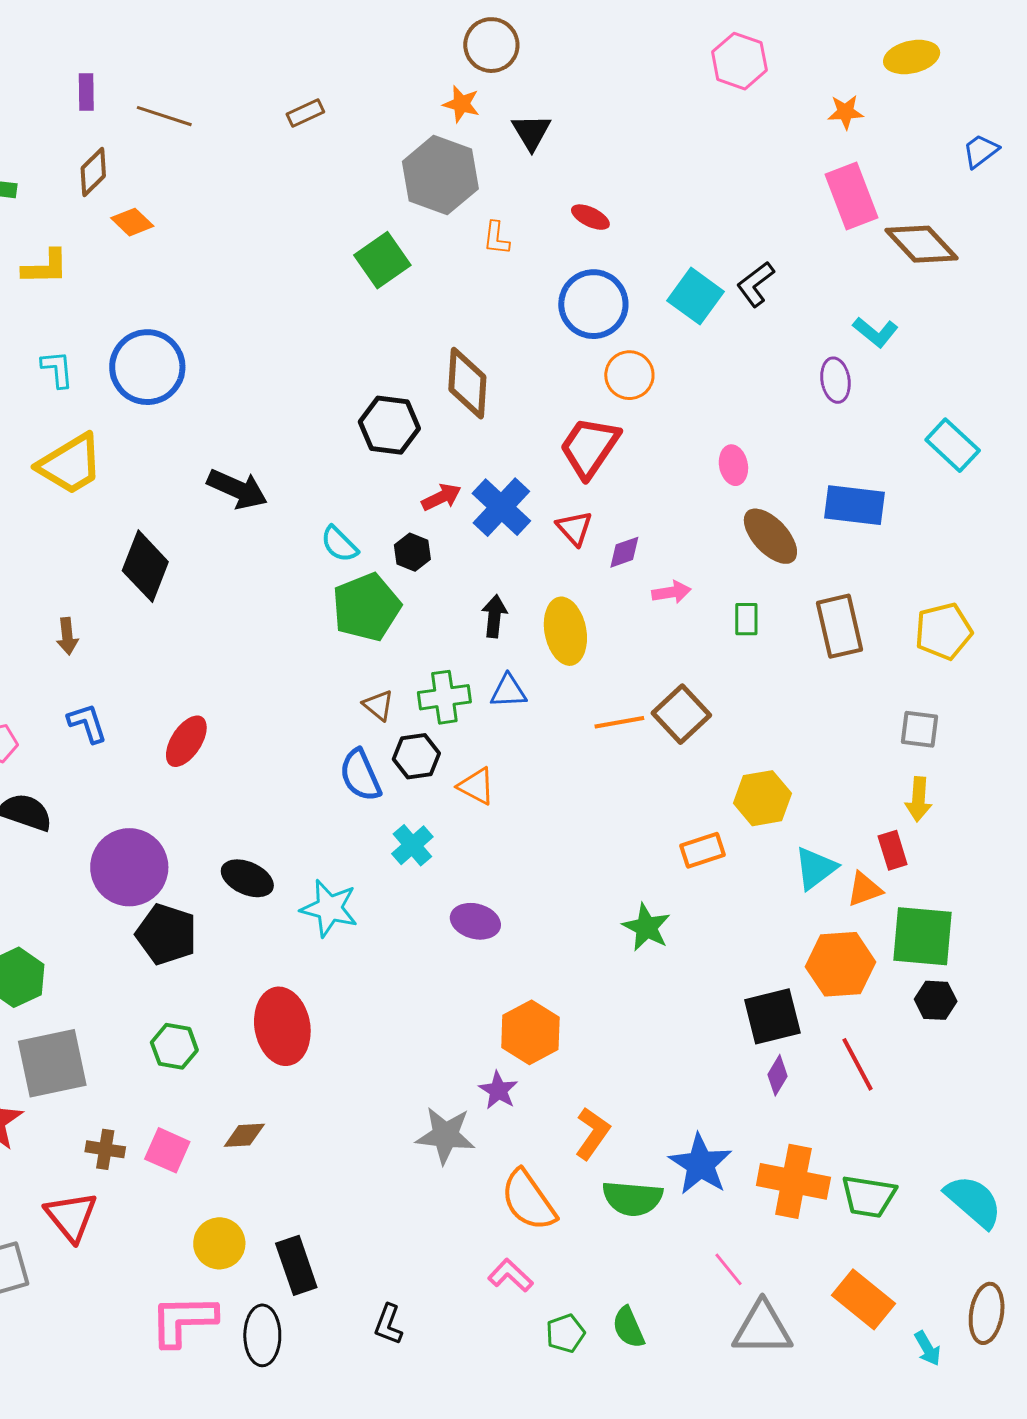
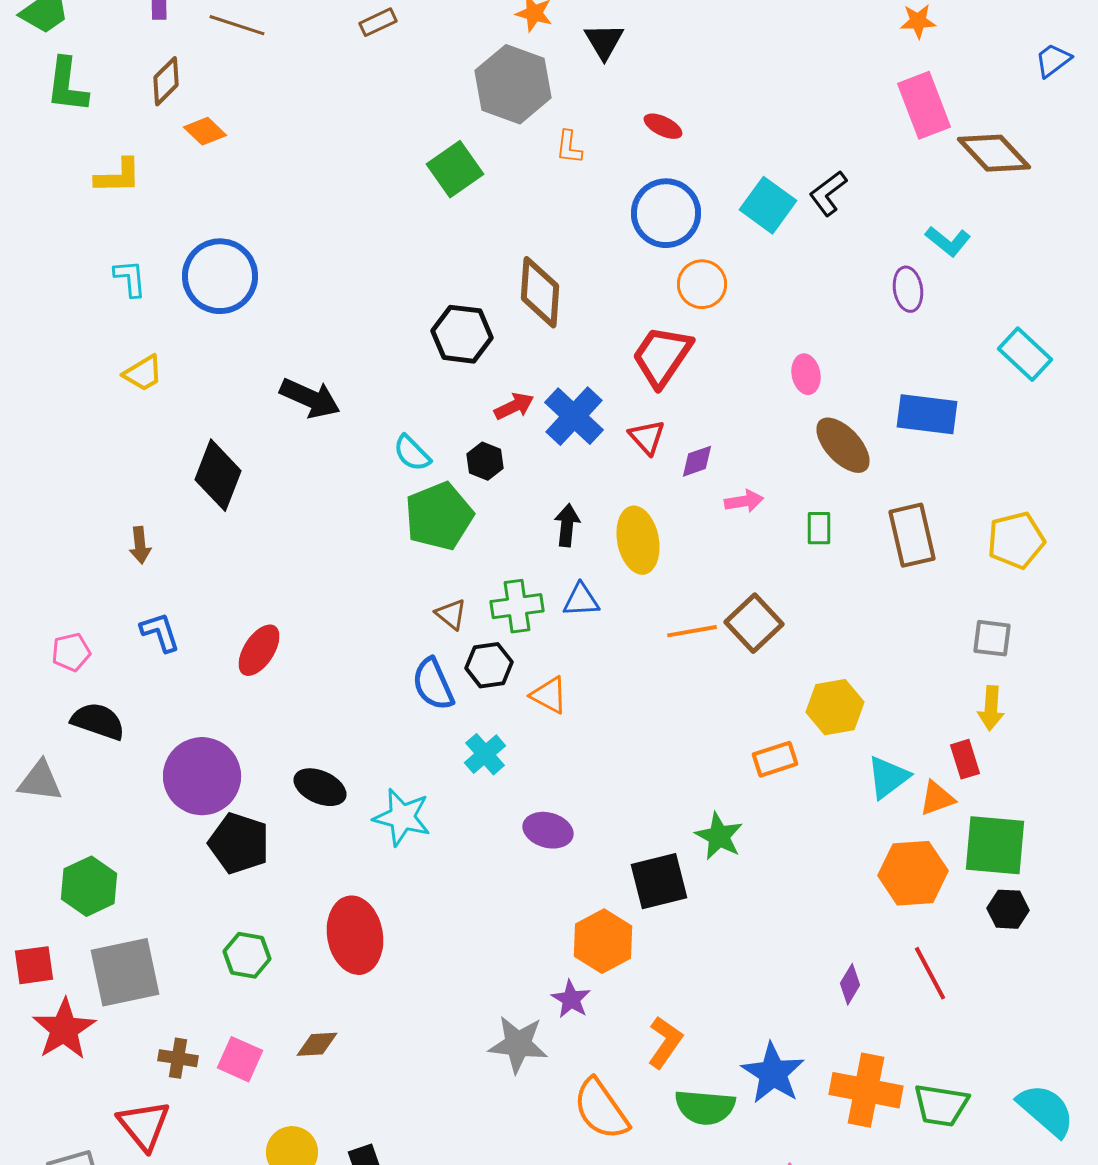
yellow trapezoid: (70, 464) -> (143, 373), size x0.6
black square: (772, 1016) -> (659, 881), moved

